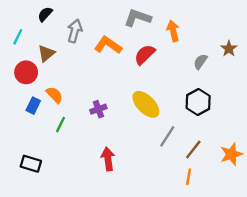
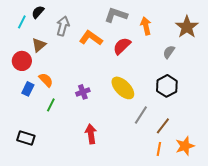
cyan line: (18, 37) -> (22, 22), moved
brown star: (229, 49) -> (187, 27), moved, size x1.6
orange star: (231, 154) -> (185, 146), moved

